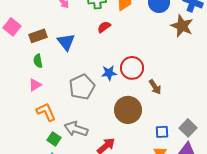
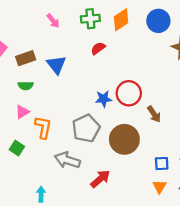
green semicircle: (38, 61) -> (26, 86), turned -80
gray pentagon: (82, 87) -> (86, 128), moved
orange L-shape: (46, 112) -> (43, 127), moved, turned 35
green square: (54, 139) -> (17, 148), moved

